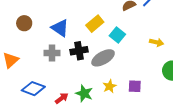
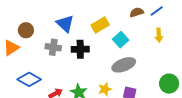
brown circle: (24, 23) -> (26, 30), moved
yellow arrow: (157, 42) -> (159, 35), moved, turned 64
gray ellipse: (103, 58) -> (124, 65), moved

